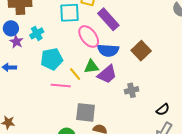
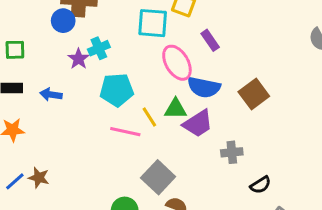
purple rectangle: (108, 19) -> (210, 40), size x0.6
blue circle: (11, 28) -> (63, 21), moved
purple star: (16, 42) -> (79, 59), moved
black semicircle: (163, 110) -> (260, 185), moved
gray square: (86, 112) -> (158, 177), turned 30

